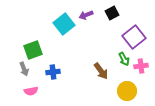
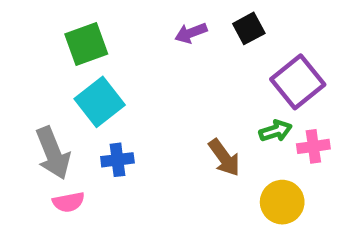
cyan square: (64, 24) -> (100, 102), moved
green square: (33, 50) -> (86, 44), moved
green arrow: (124, 59) -> (275, 131), turned -80
gray arrow: (24, 69) -> (53, 153), size x1.6

